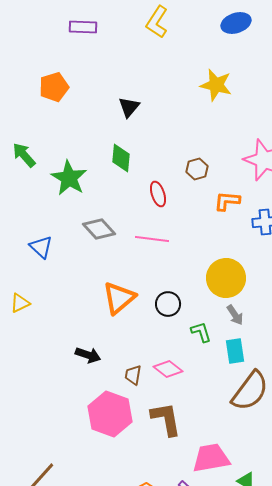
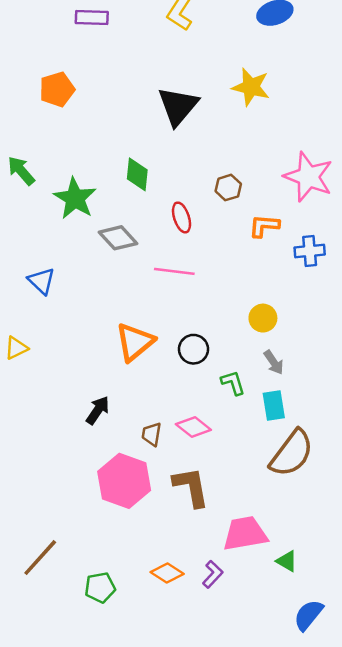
black triangle: (129, 107) -> (178, 106), moved, size x1.6
gray diamond: (99, 229) -> (118, 238), moved
yellow circle: (226, 278) -> (263, 318), size x0.6
black arrow: (88, 355) -> (98, 410), turned -75

